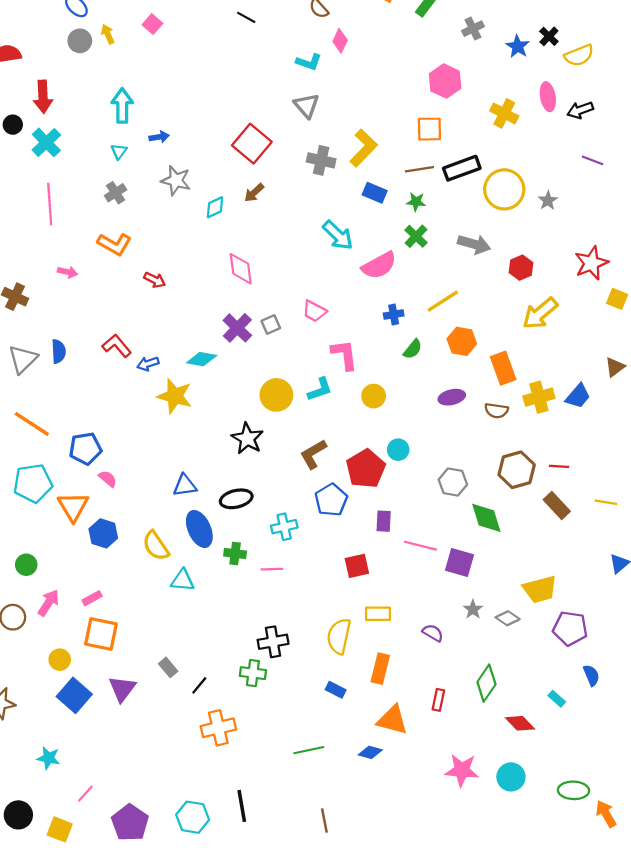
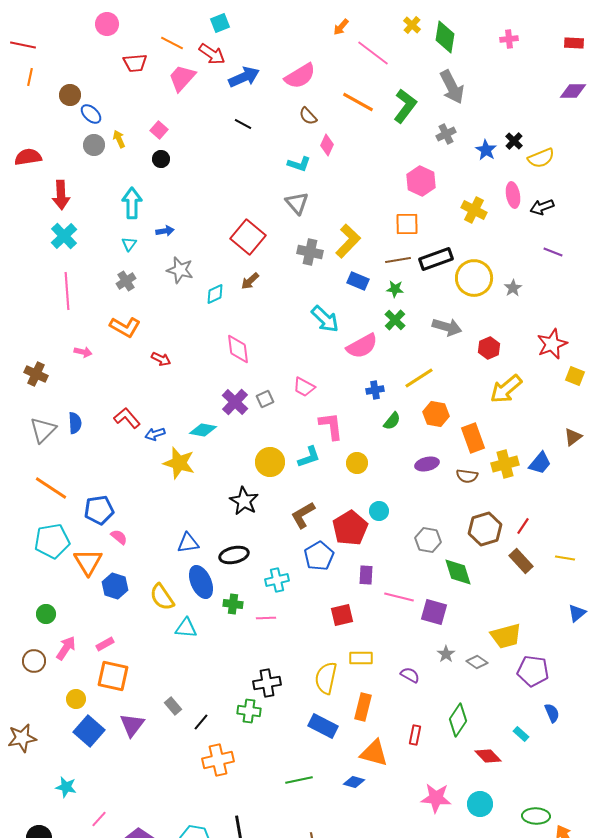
black circle: (13, 125) -> (161, 159), moved
red line: (559, 466) -> (523, 526), turned -60
blue rectangle: (336, 690) -> (323, 726), size x1.6

